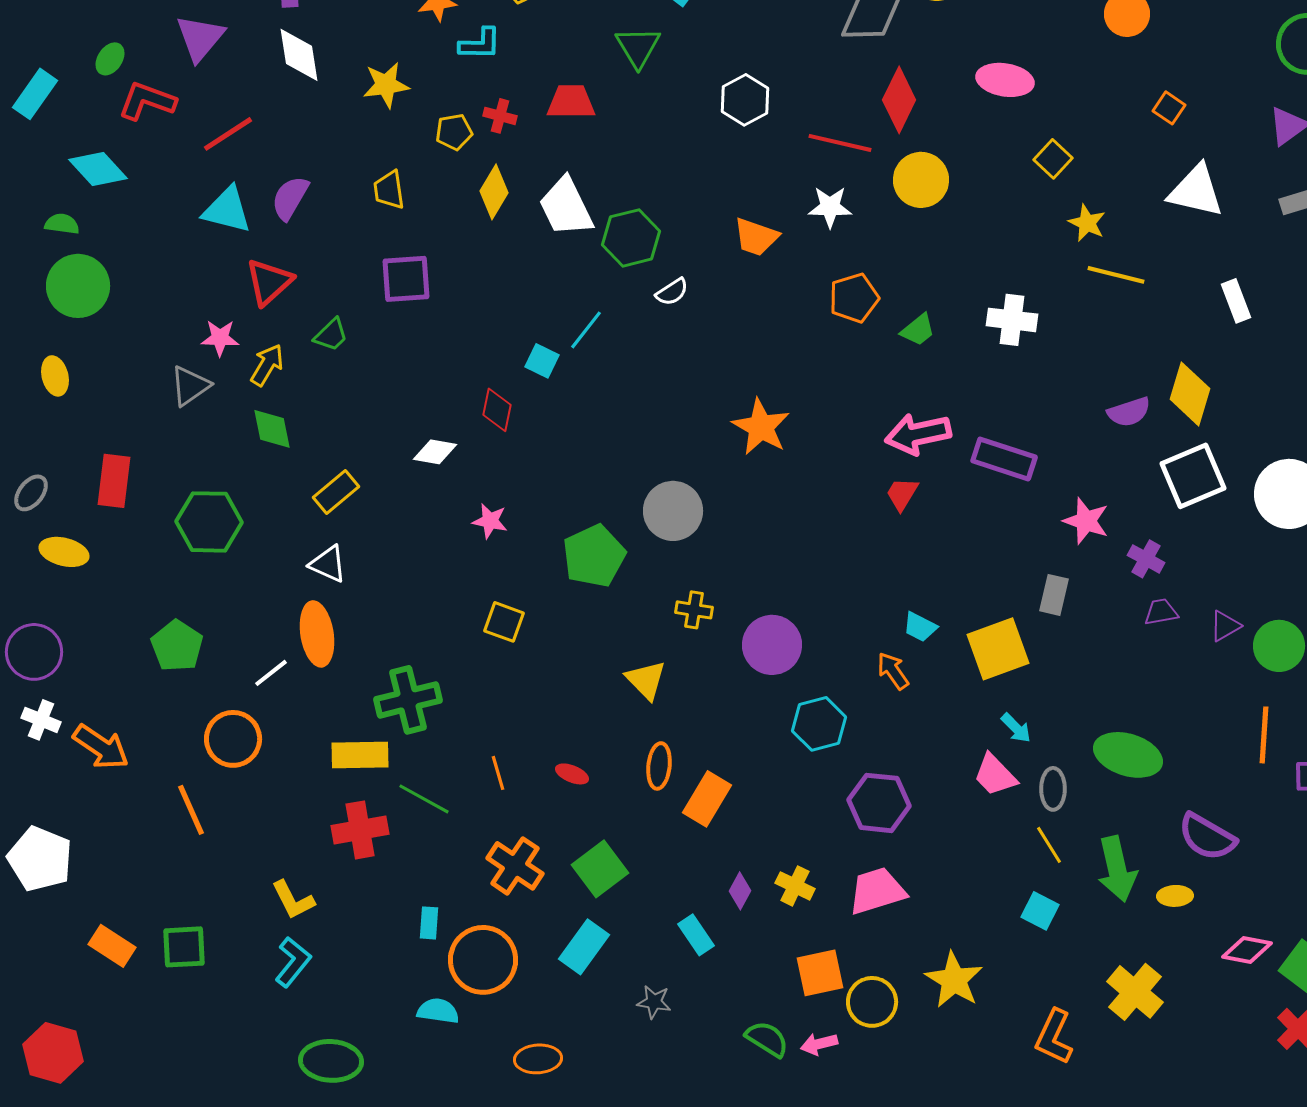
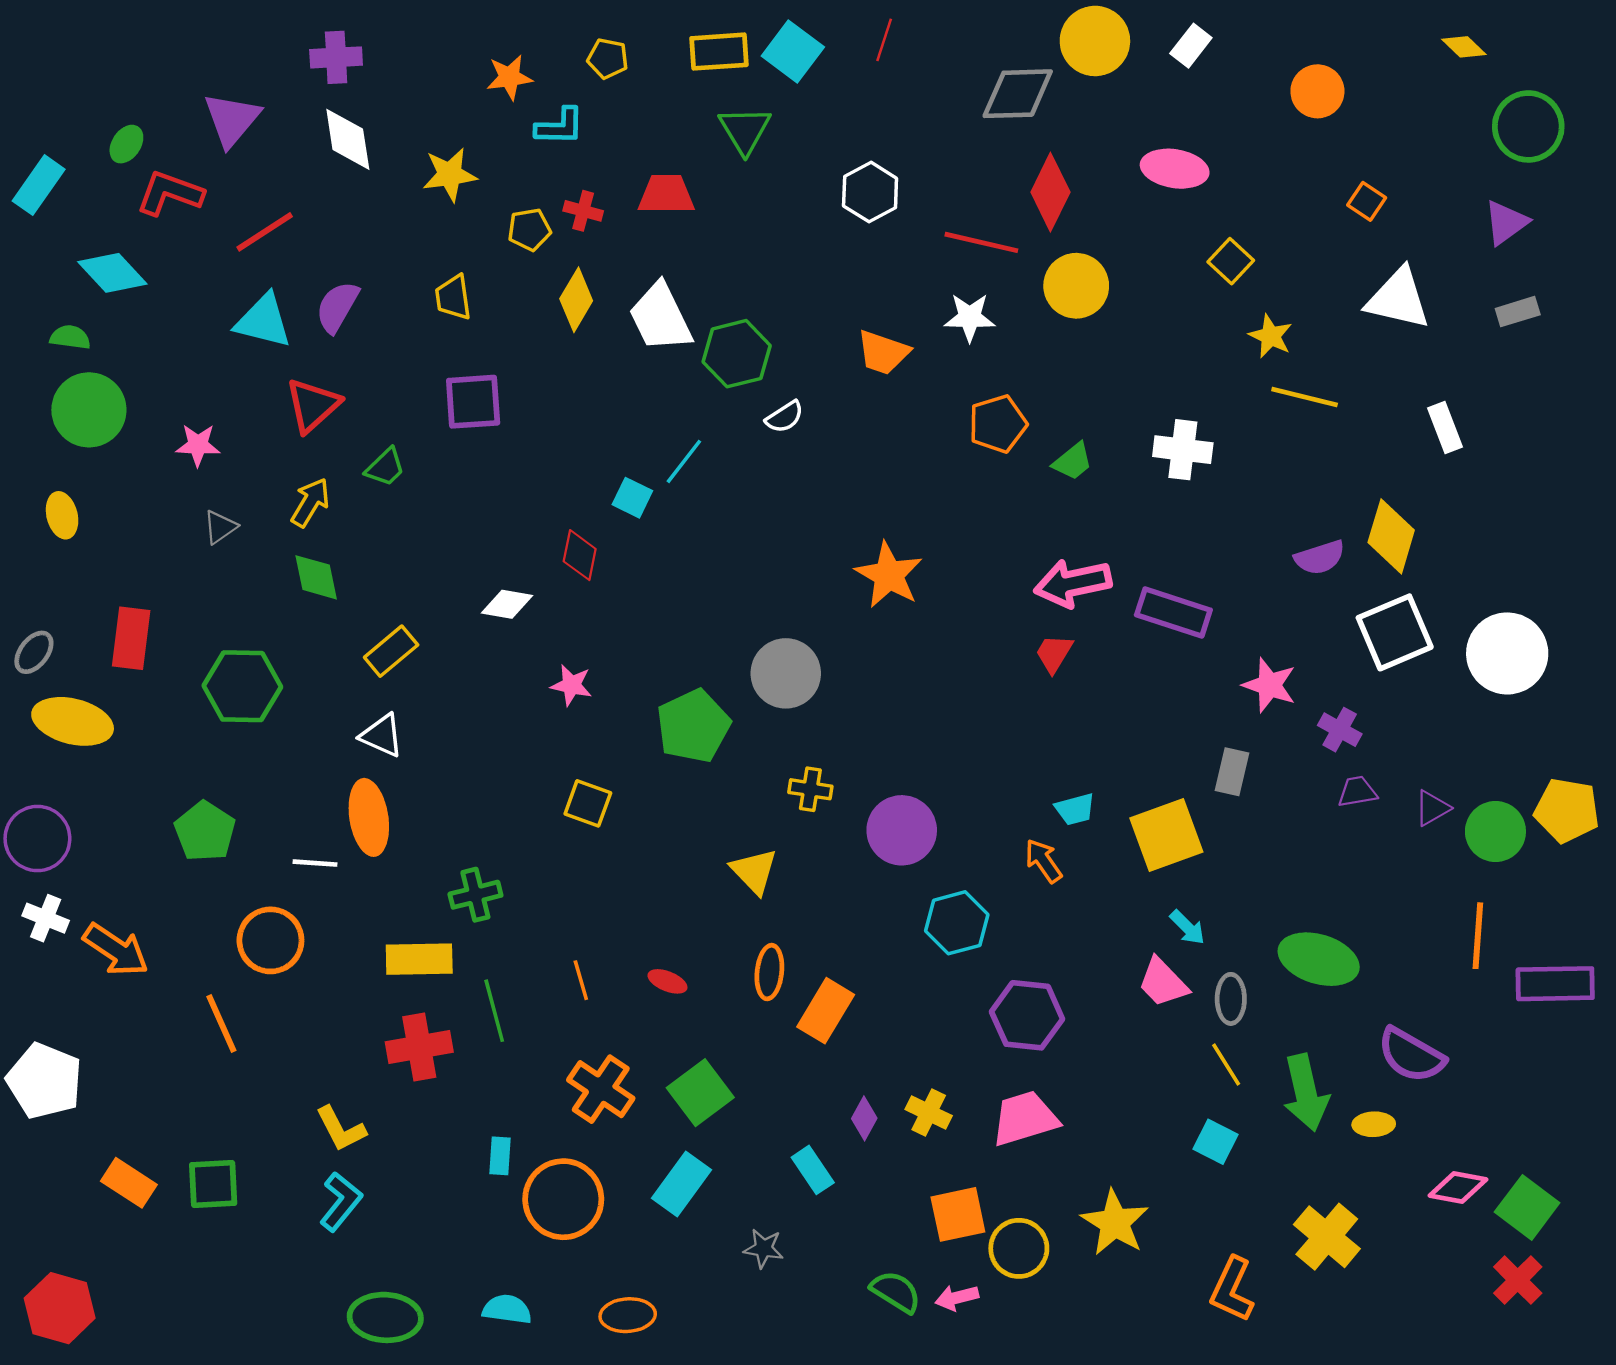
pink star: (220, 338) -> (198, 445), moved
gray triangle: (190, 386) -> (220, 527), size x0.7
yellow ellipse: (64, 552) -> (73, 721), size x1.4
cyan trapezoid: (920, 627) -> (1075, 809), turned -42
white line: (271, 673) -> (315, 863), turned 42
green cross: (408, 700) -> (475, 895), size x0.7
green line: (424, 799) -> (494, 1011), turned 46
cyan semicircle: (438, 1011) -> (507, 1309), moved

